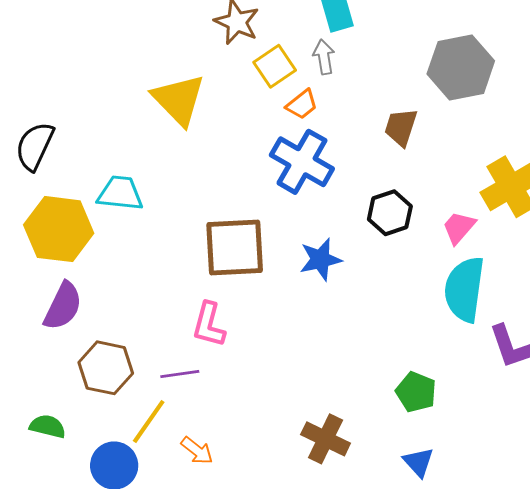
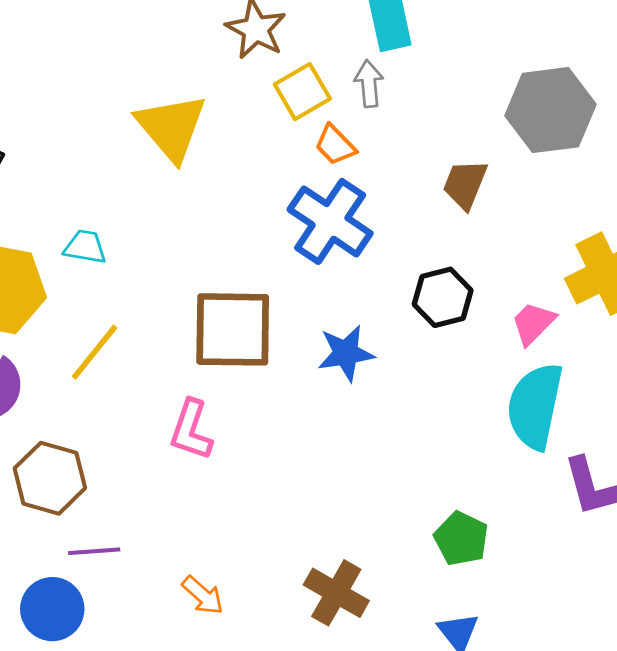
orange trapezoid: (302, 105) -> (335, 145), turned 80
cyan trapezoid: (120, 193) -> (85, 247), size x0.7
purple line: (180, 374) -> (94, 551), moved
yellow line: (149, 422) -> (95, 352), moved
orange arrow: (197, 451) -> (203, 595), moved

